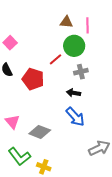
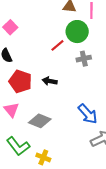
red pentagon: (33, 79) -> (20, 81), moved
black arrow: (74, 93) -> (50, 81), moved
blue arrow: (75, 117) -> (88, 114), moved

